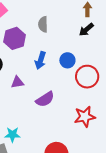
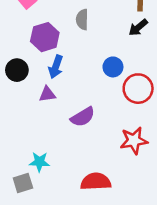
blue arrow: (40, 60) -> (56, 67), moved

